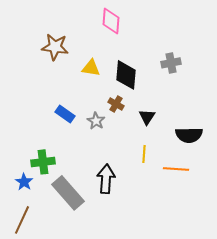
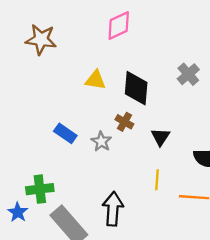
pink diamond: (111, 21) -> (119, 26), turned 60
brown star: (55, 47) -> (41, 39), moved
gray cross: (171, 63) -> (188, 74), turned -30

